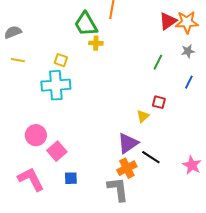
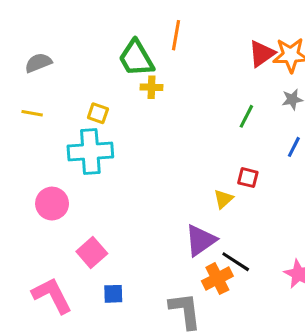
gray semicircle: (13, 32) -> (38, 63), moved
pink circle: (36, 135) -> (52, 204), moved
orange cross: (127, 168) -> (217, 279), moved

